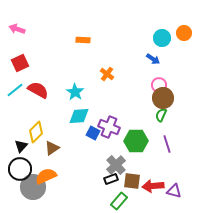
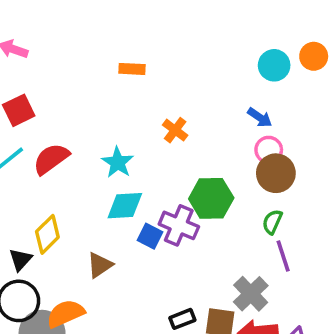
blue arrow: (153, 59) -> (260, 117), moved
red semicircle: (38, 90) -> (51, 159), turned -65
green semicircle: (161, 115) -> (272, 222), moved
green hexagon: (136, 141) -> (211, 198), moved
brown triangle: (52, 148) -> (100, 265), moved
gray cross: (116, 165) -> (251, 294), moved

